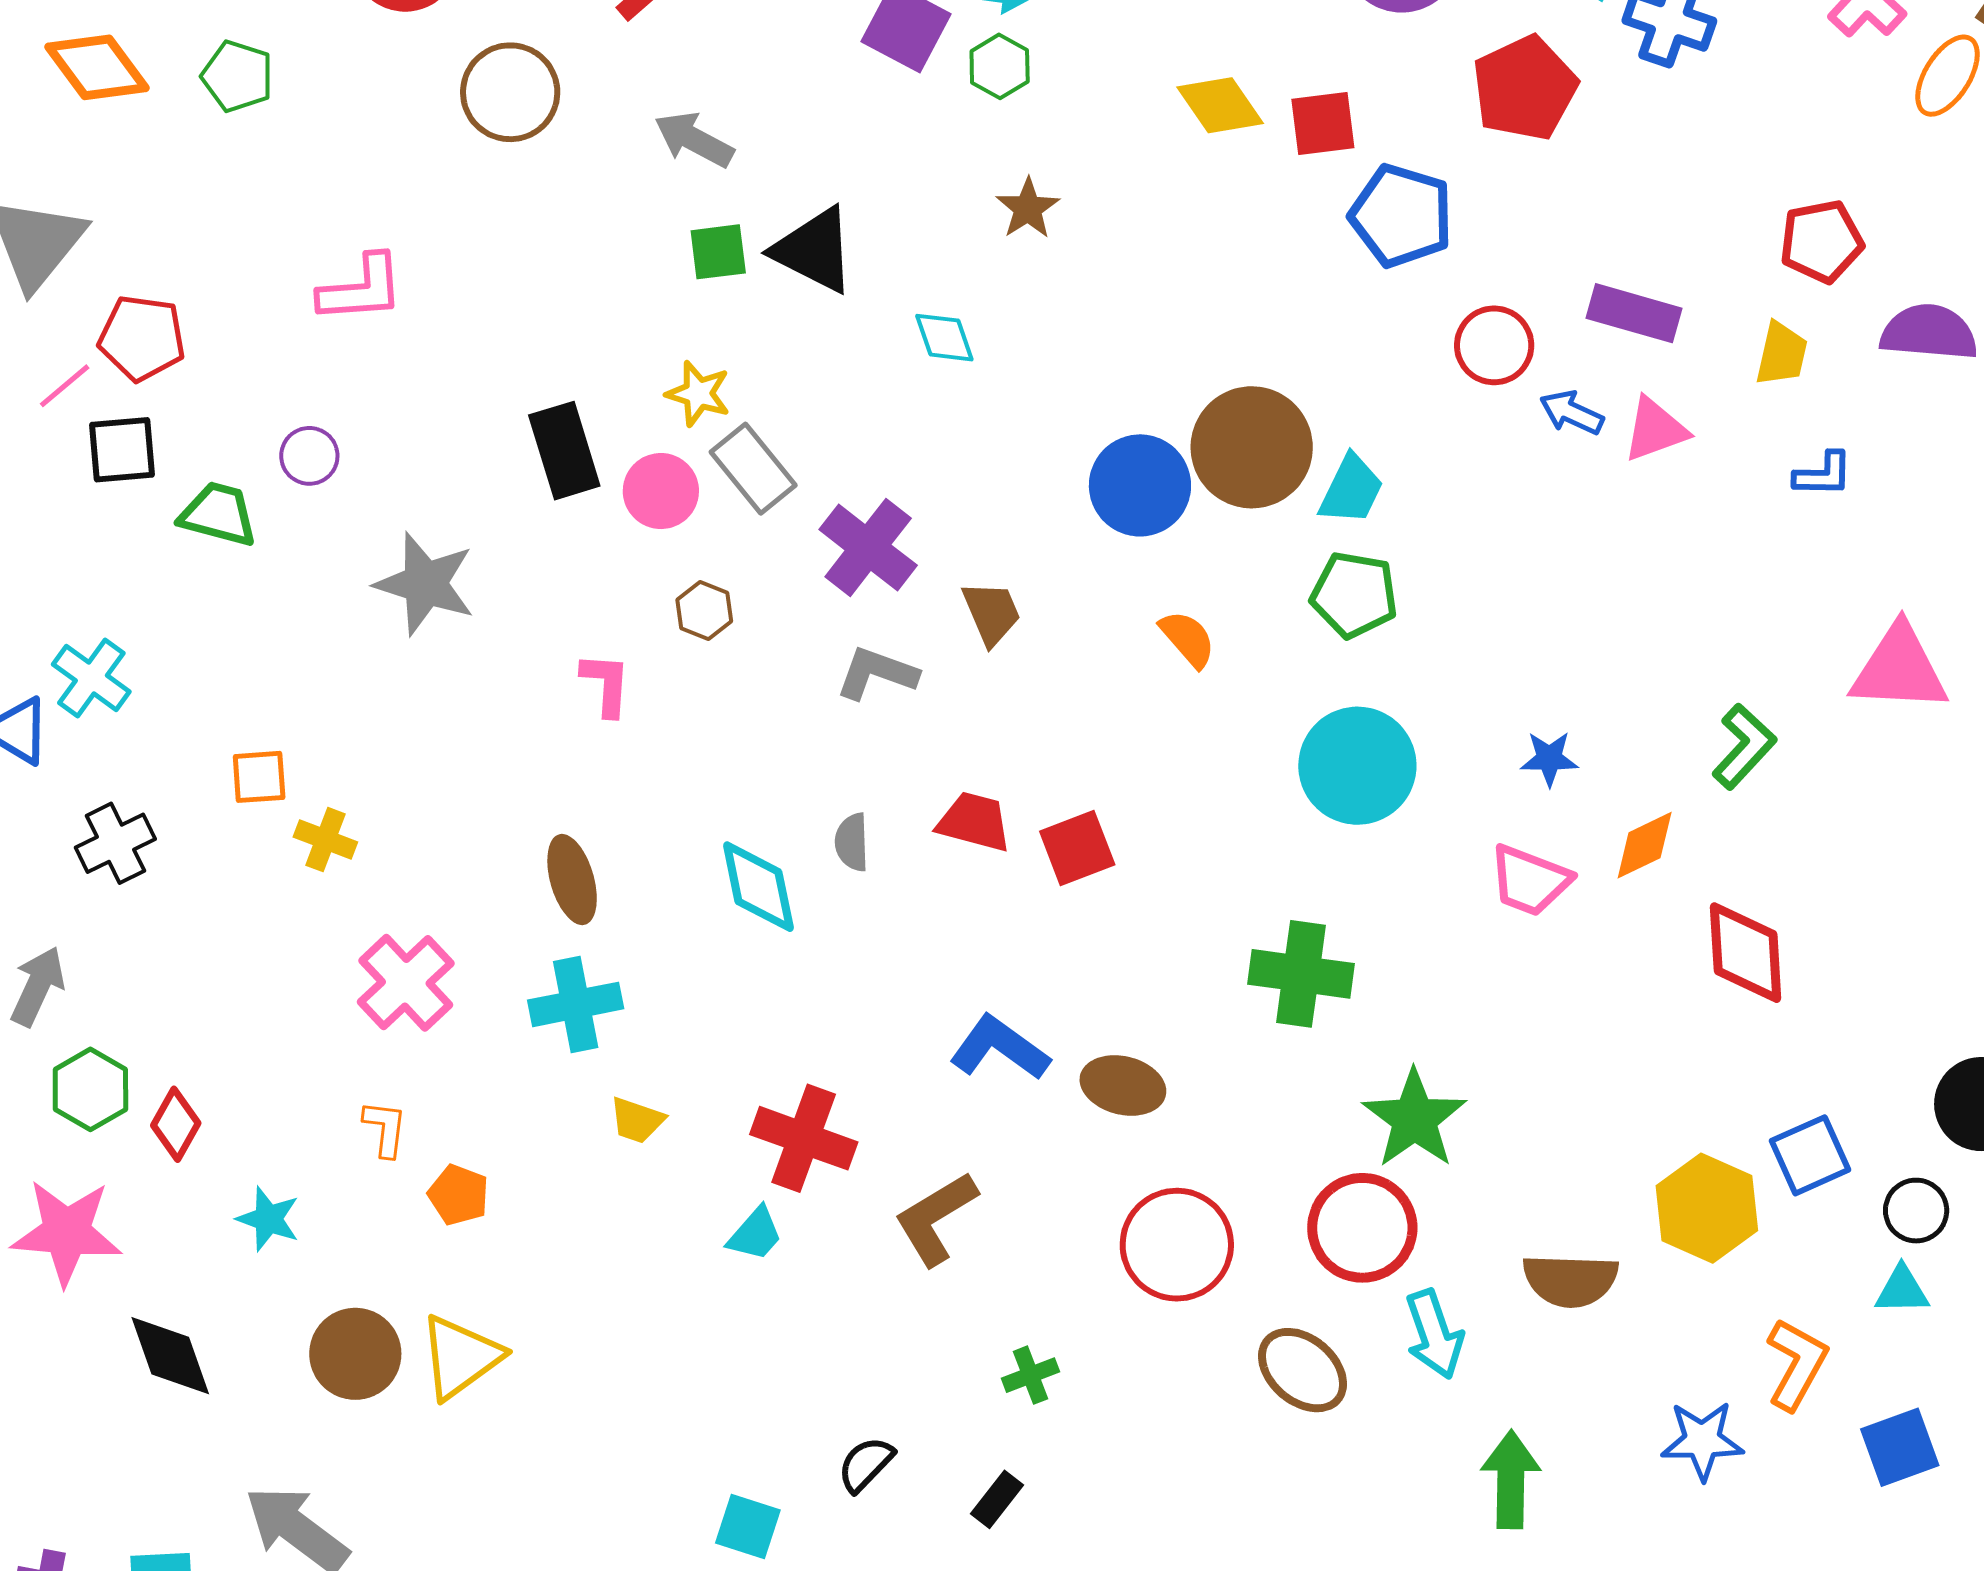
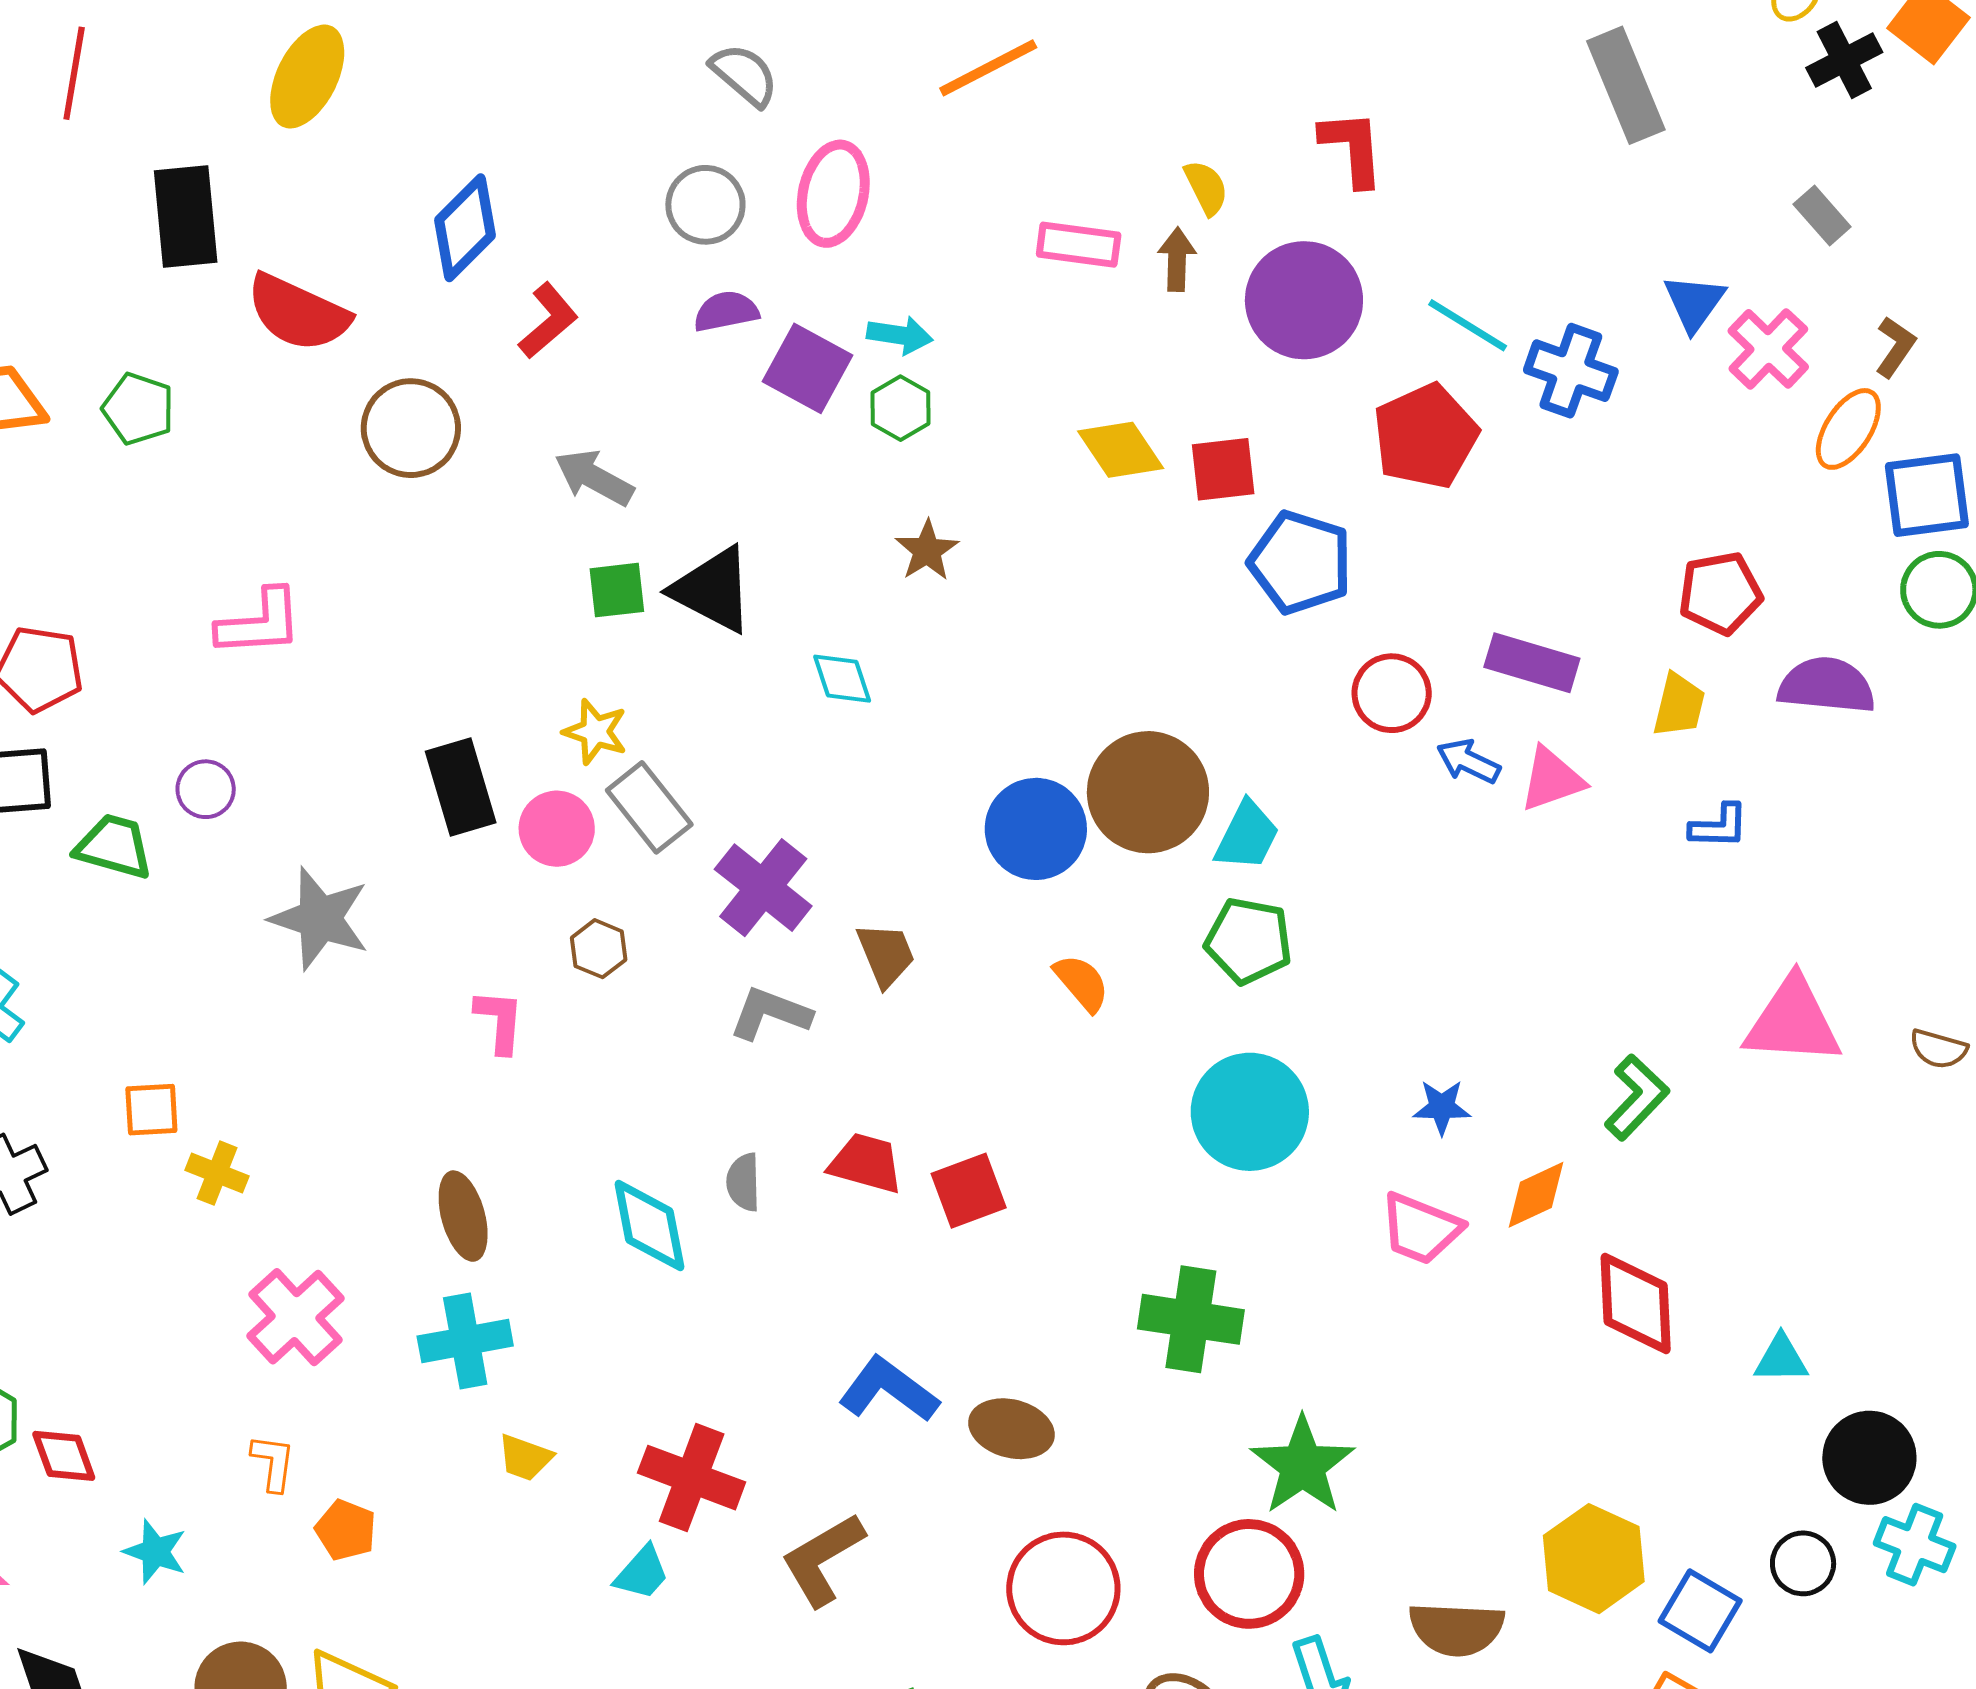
red diamond: (176, 1124) -> (64, 1456), turned -50
blue square: (1810, 1155) -> (1700, 1611), moved, turned -36
cyan triangle: (1902, 1290) -> (1781, 1359), moved

